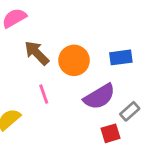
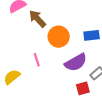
brown arrow: (37, 53) -> (37, 19), moved

